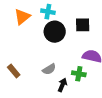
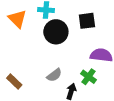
orange triangle: (22, 17) -> (17, 19), turned -30
green cross: (79, 74) -> (88, 77), turned 32

